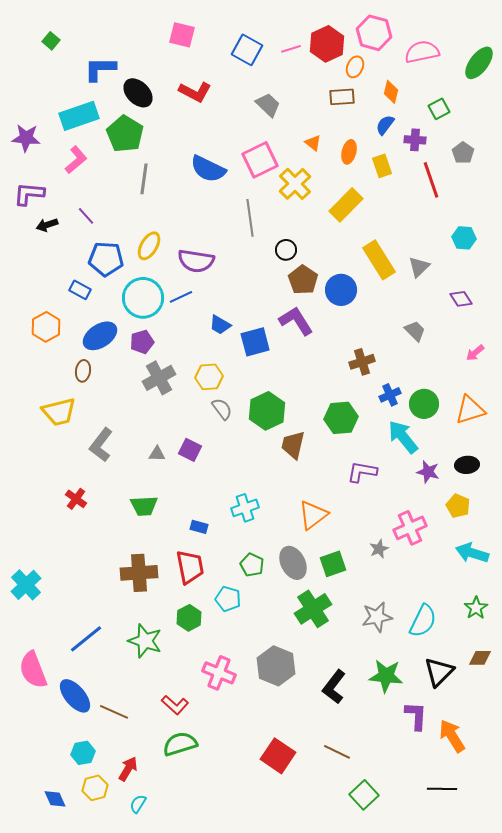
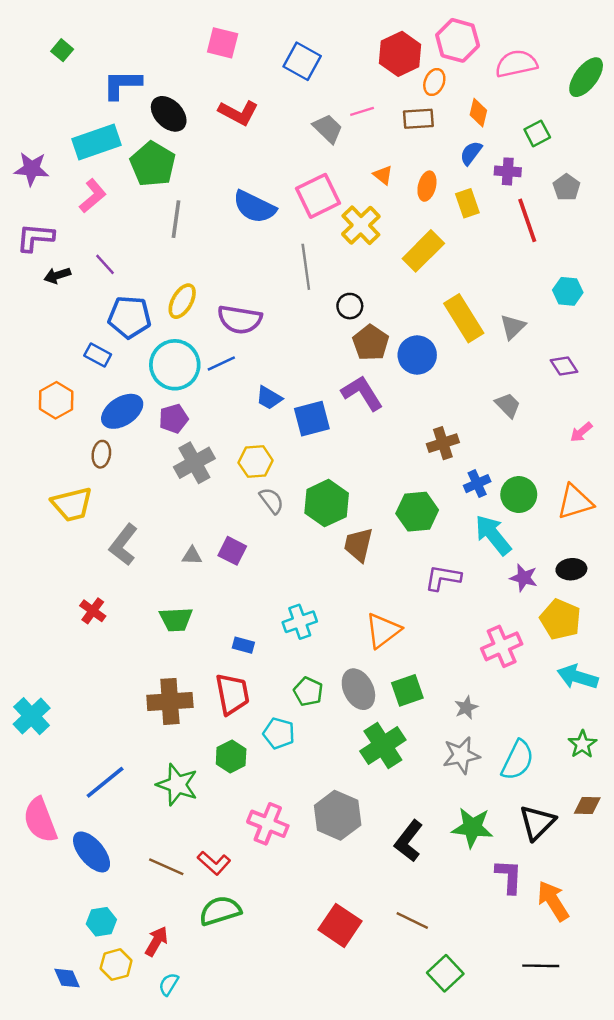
pink line: (291, 49) -> (362, 111), moved
yellow pentagon: (458, 506) -> (560, 619), size x1.4
gray star: (379, 549) -> (466, 708), moved
brown line: (114, 712) -> (166, 867), moved

